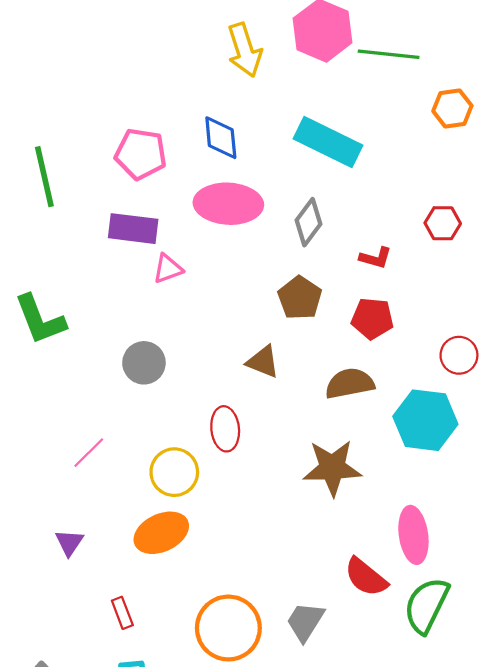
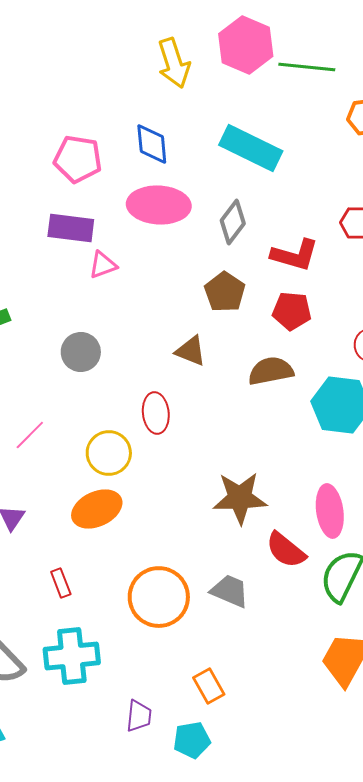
red L-shape: (376, 258) -> (295, 255), size x1.6
brown star: (332, 468) -> (240, 498), moved
gray trapezoid: (305, 622) -> (230, 591), turned 81

